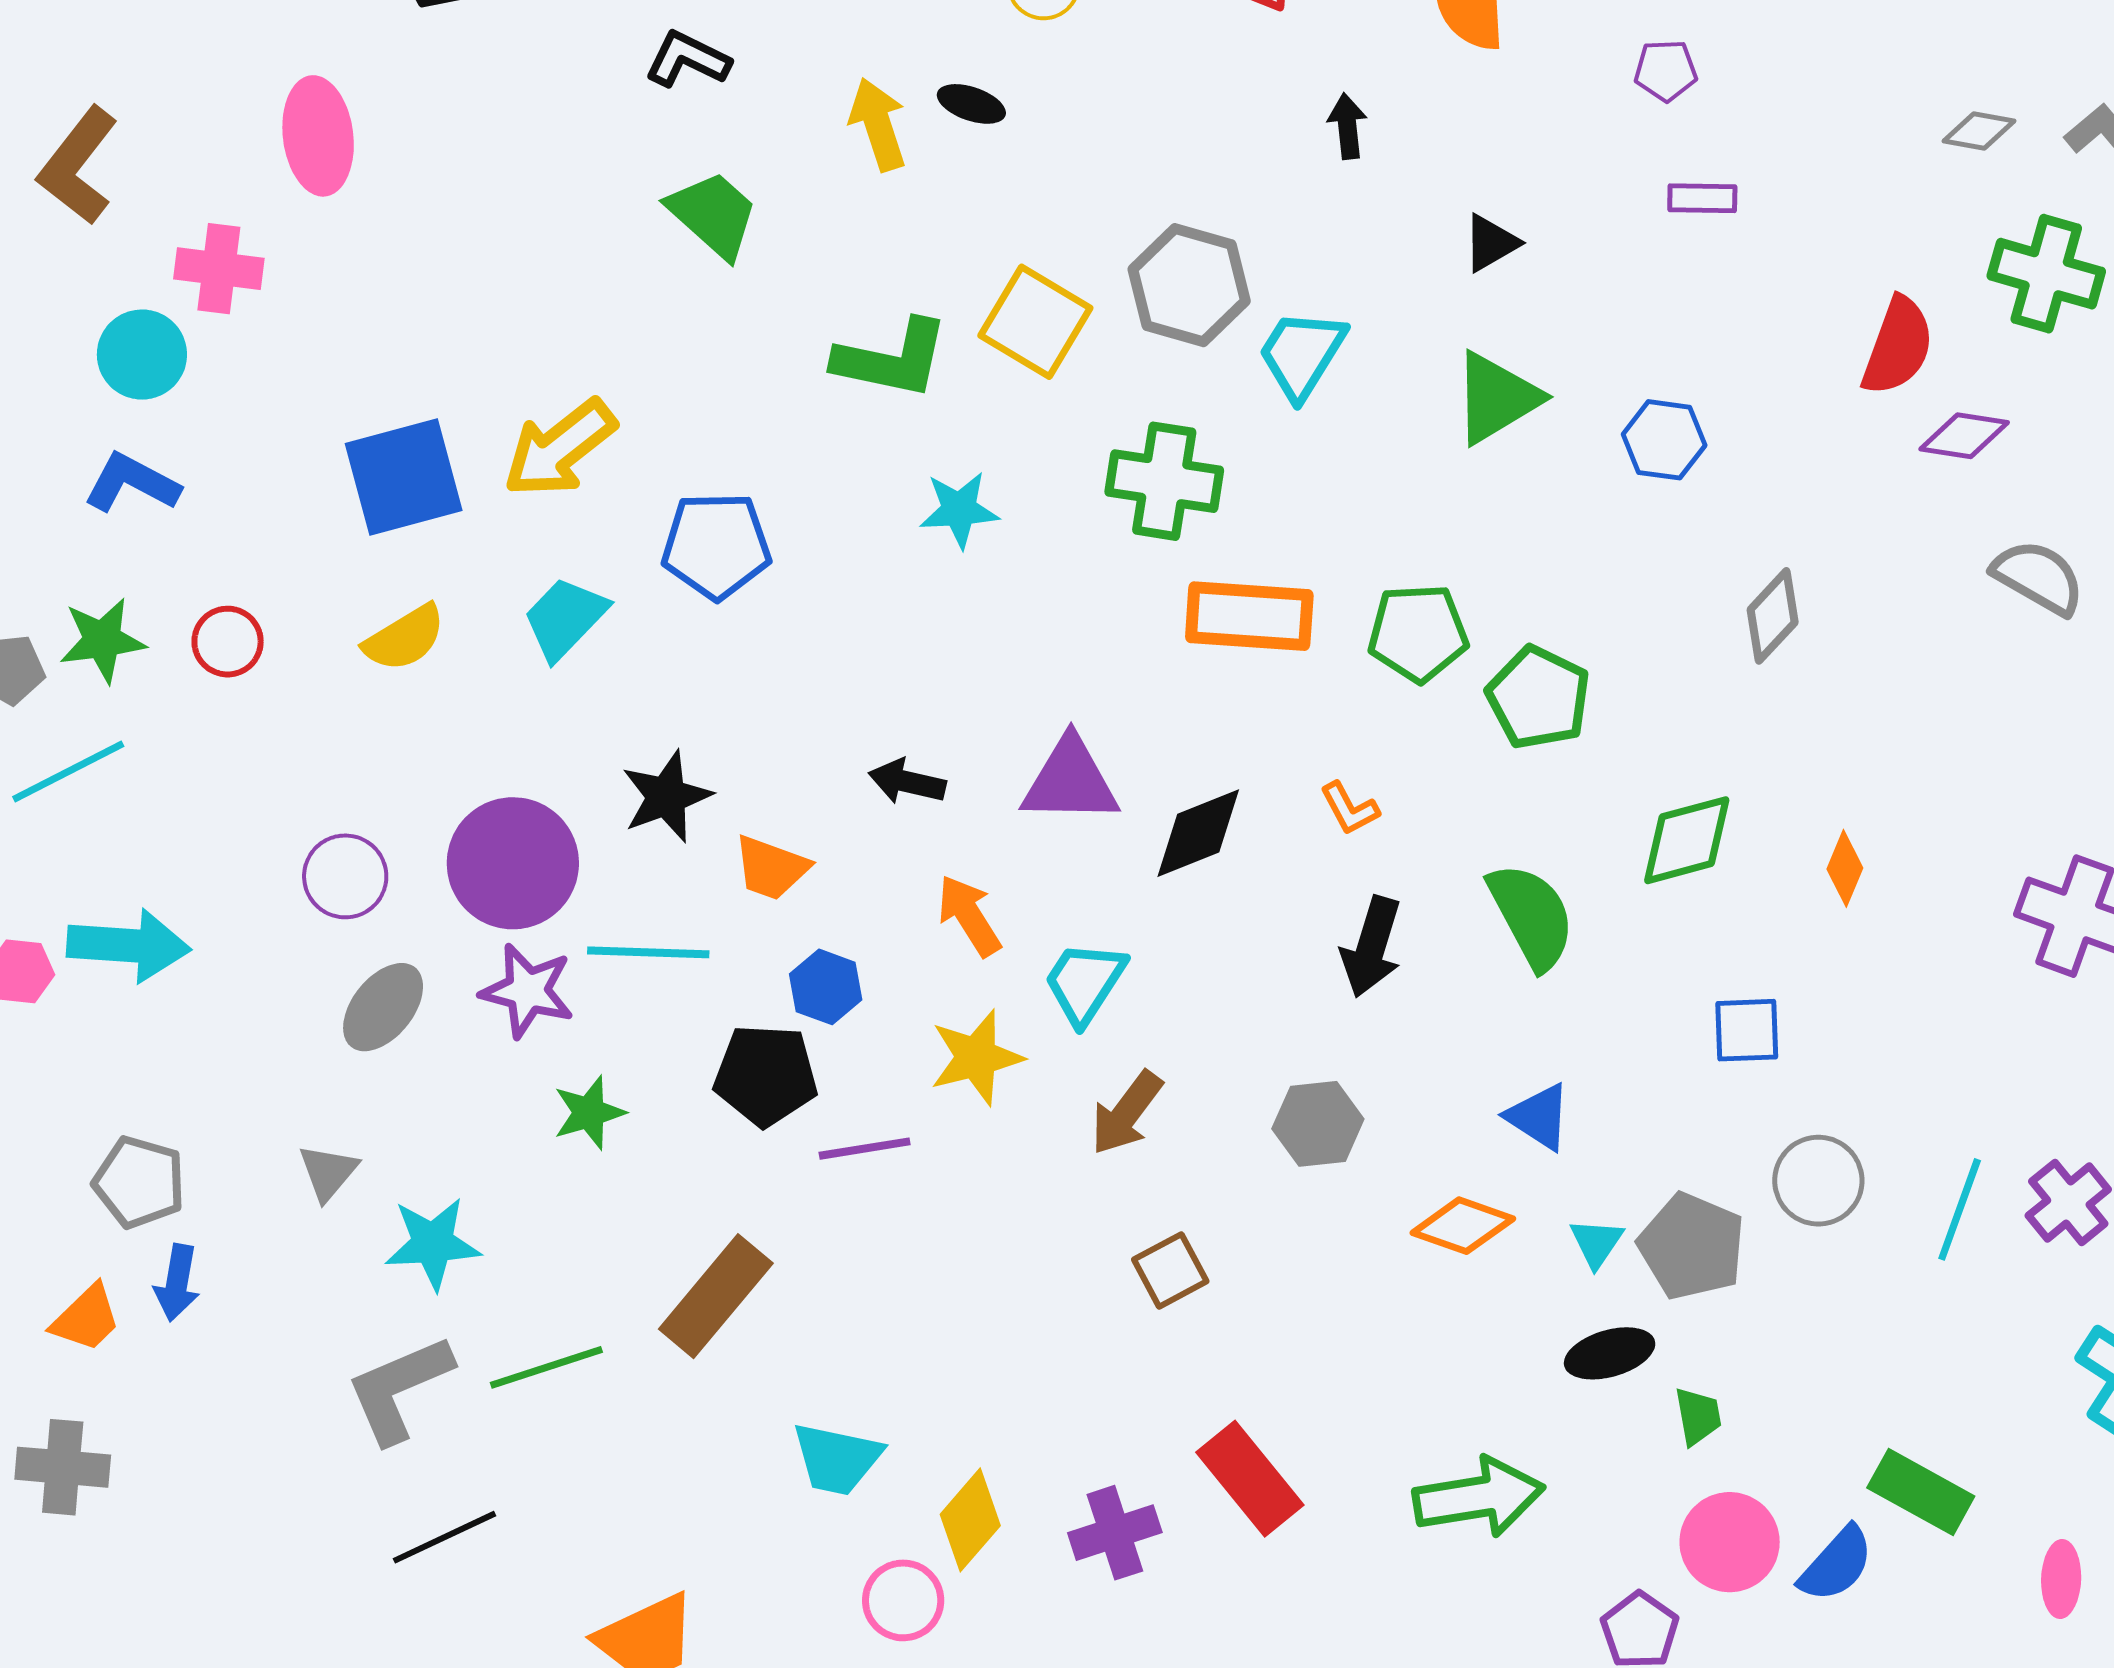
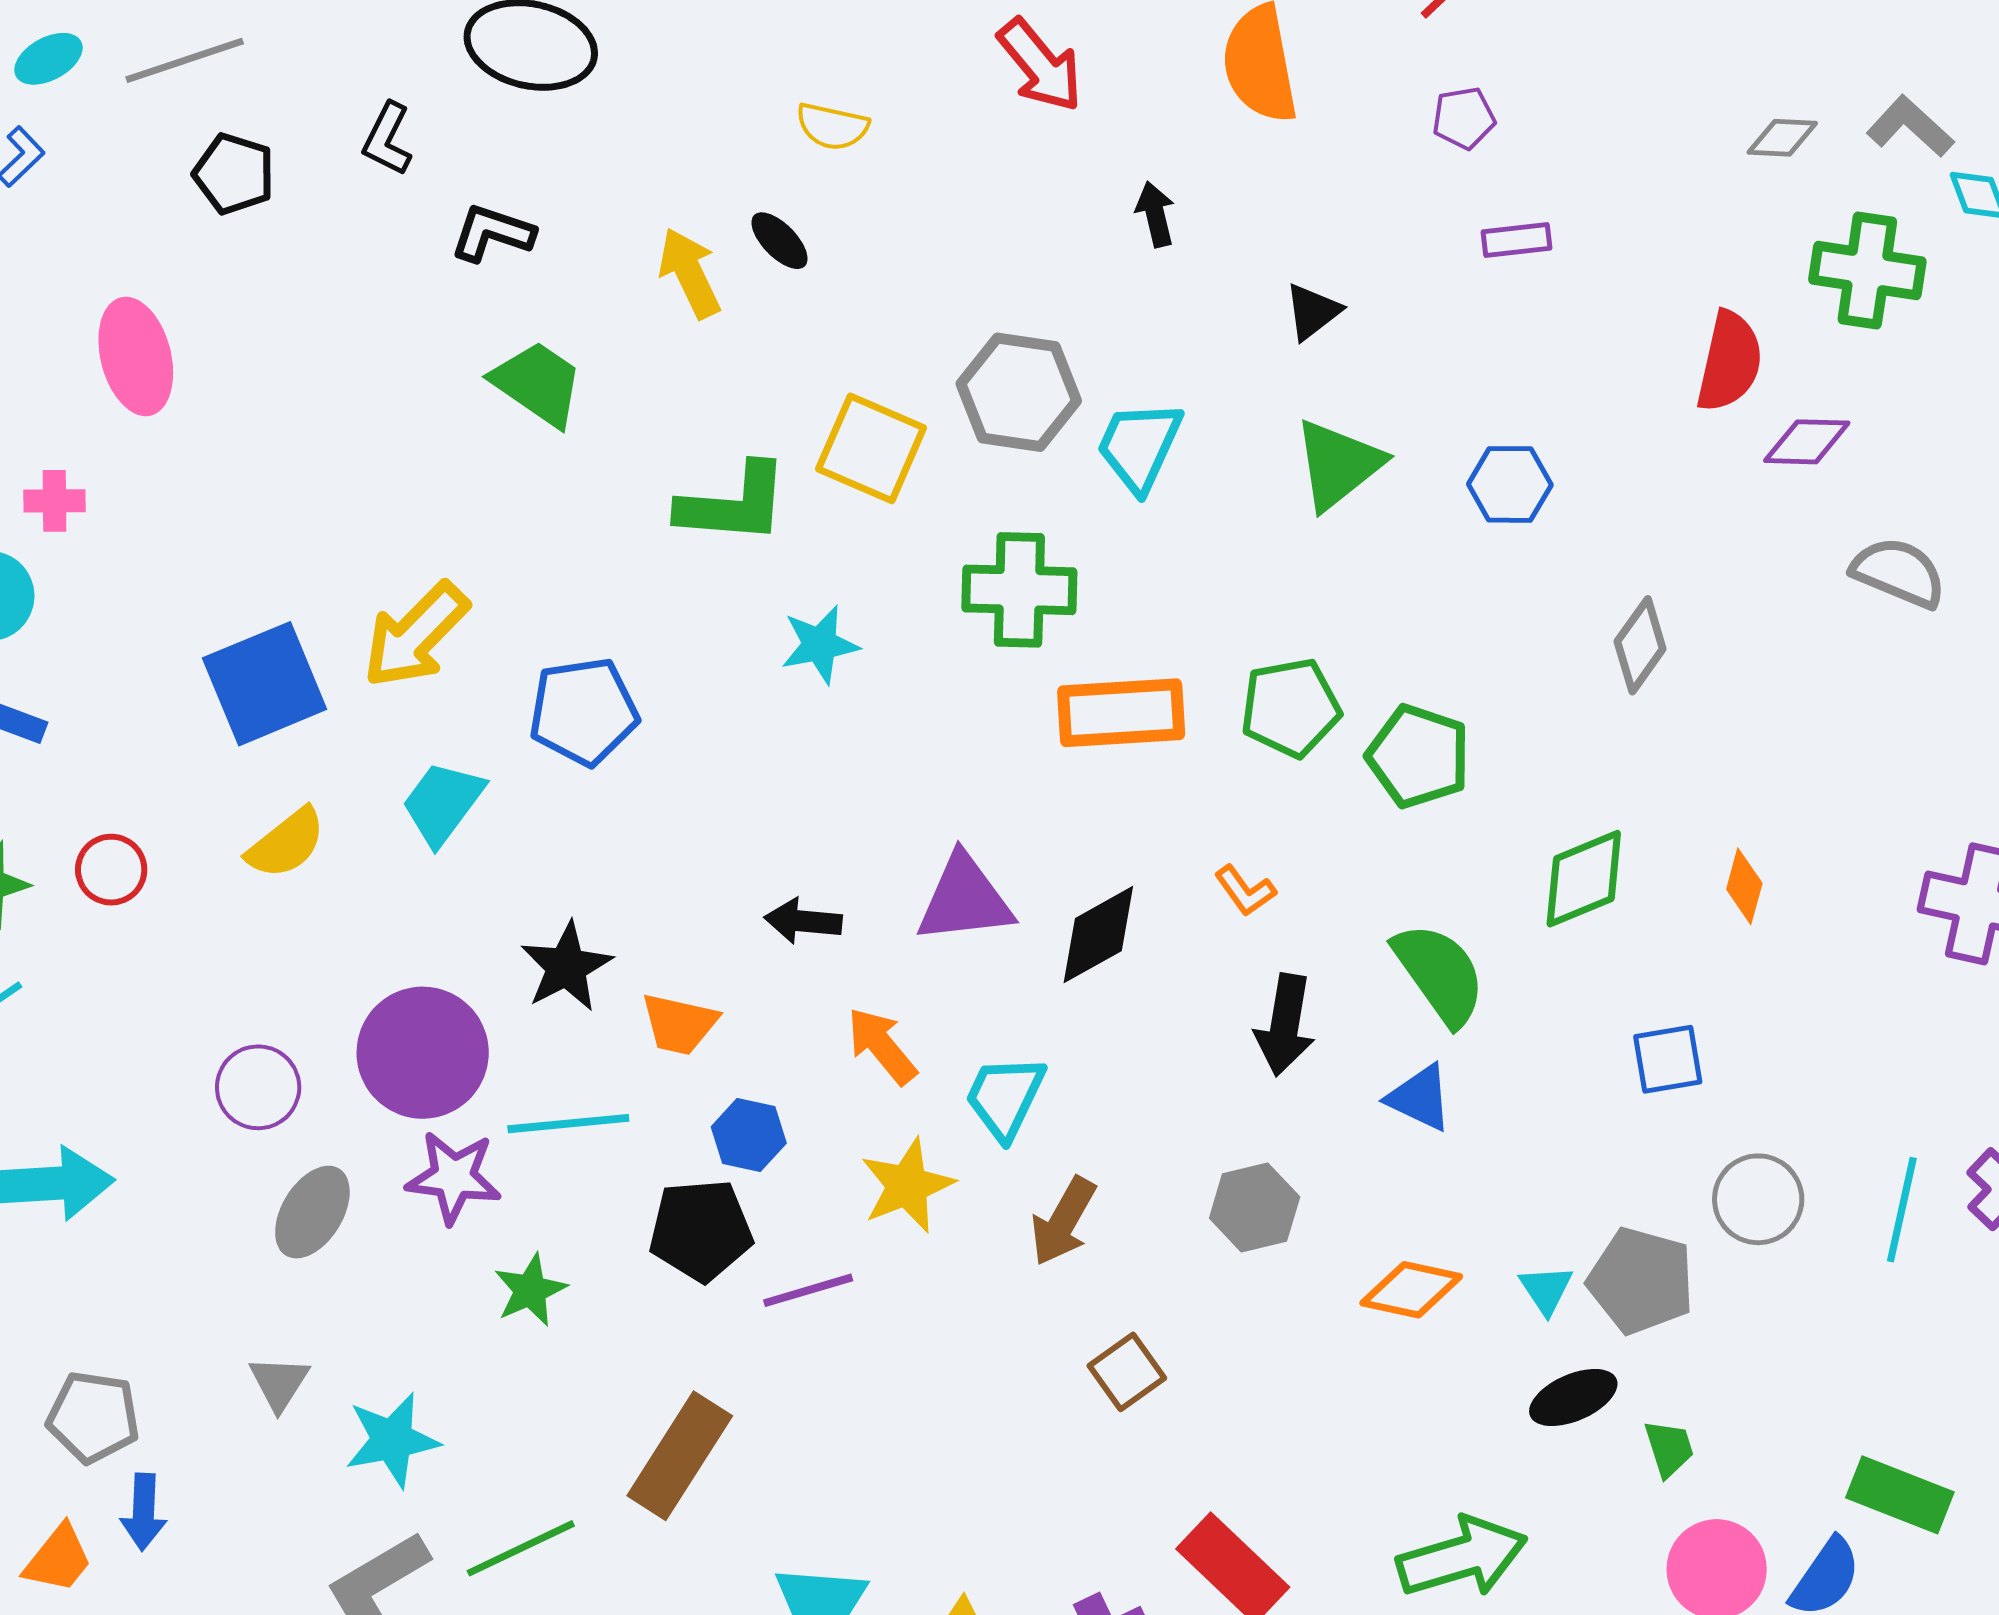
black ellipse: (971, 104) -> (780, 241), turned 34
pink cross: (219, 269) -> (55, 501), size x0.7
blue triangle: (1539, 1117) -> (1420, 1098), moved

